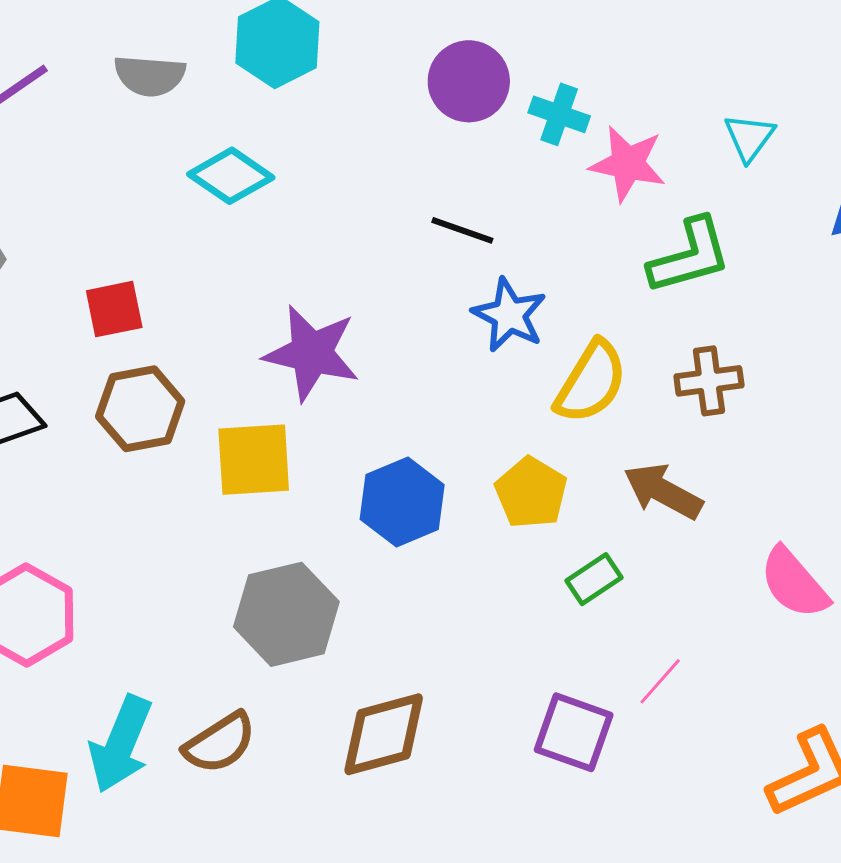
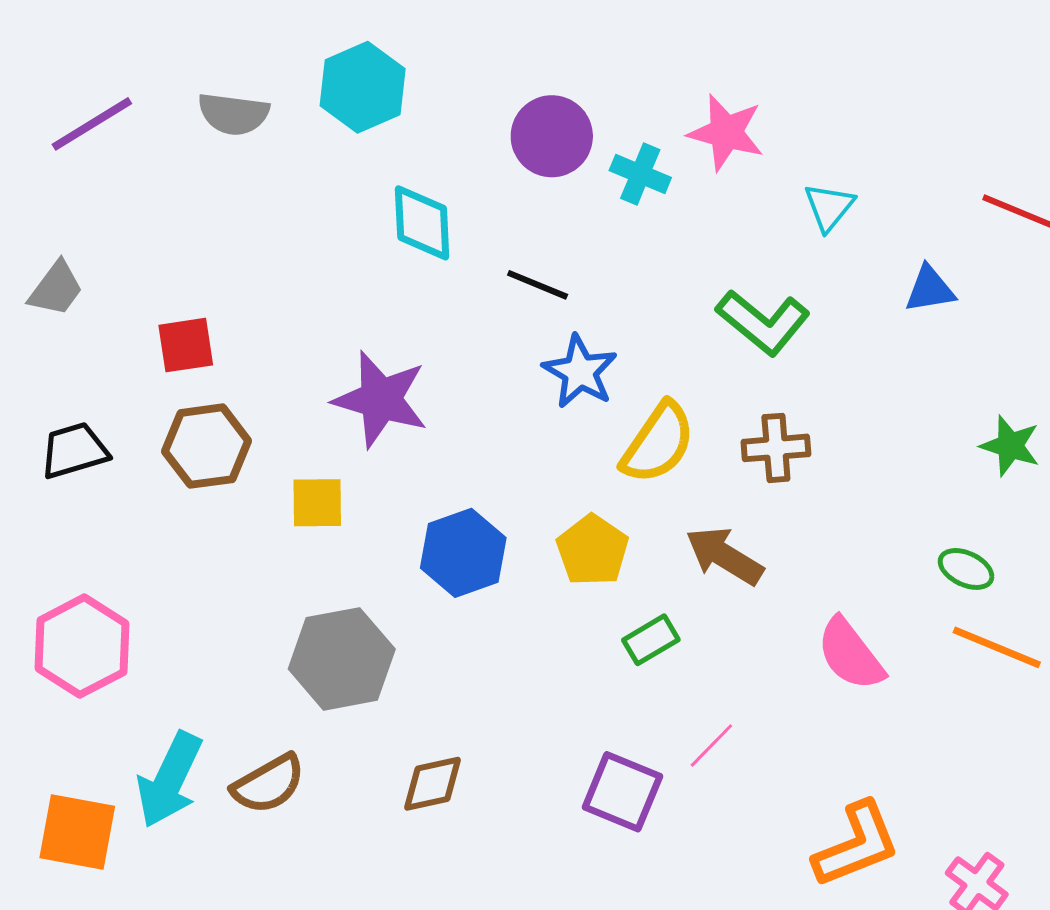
pink star: (628, 164) -> (726, 133), moved
cyan diamond: (231, 176) -> (422, 223), moved, turned 50
green L-shape: (690, 256) -> (763, 322), turned 52
yellow square: (254, 460) -> (317, 503), size x0.7
brown diamond: (384, 734) -> (433, 784), size x0.7

